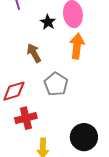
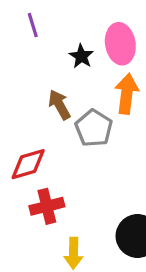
gray pentagon: (56, 84) -> (94, 128), moved

